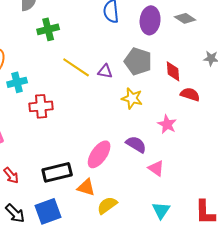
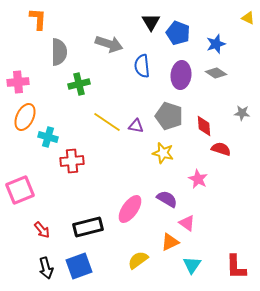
cyan cross: (17, 82) -> (48, 137), turned 30
orange triangle: (86, 187) -> (170, 242), moved, turned -42
black arrow: (15, 213) -> (46, 268), turned 30

